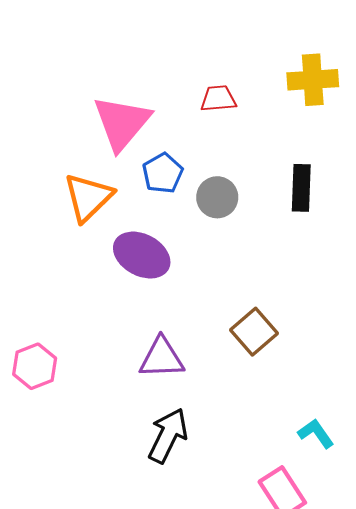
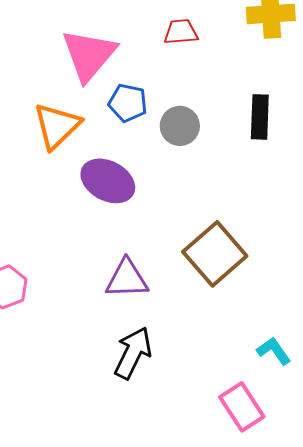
blue pentagon: (163, 173) -> (128, 103), turned -30
brown square: (254, 332) -> (215, 254), size x1.4

